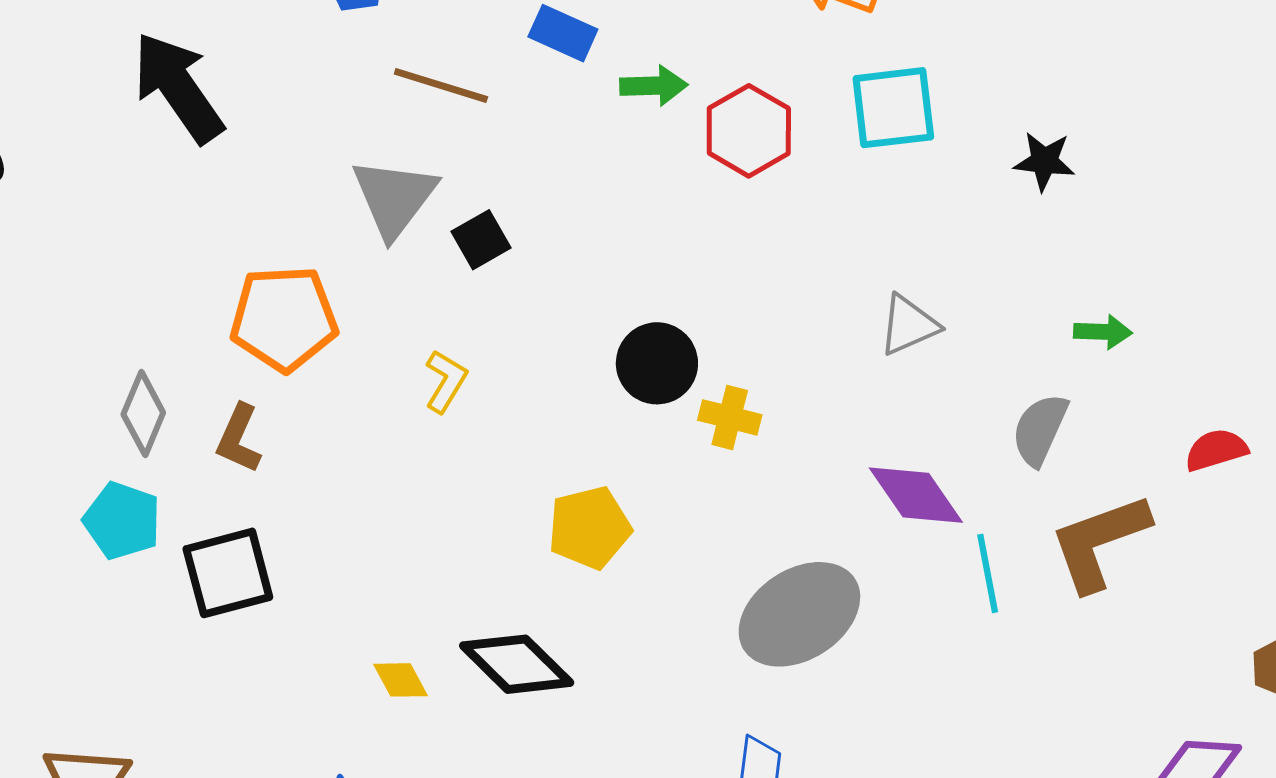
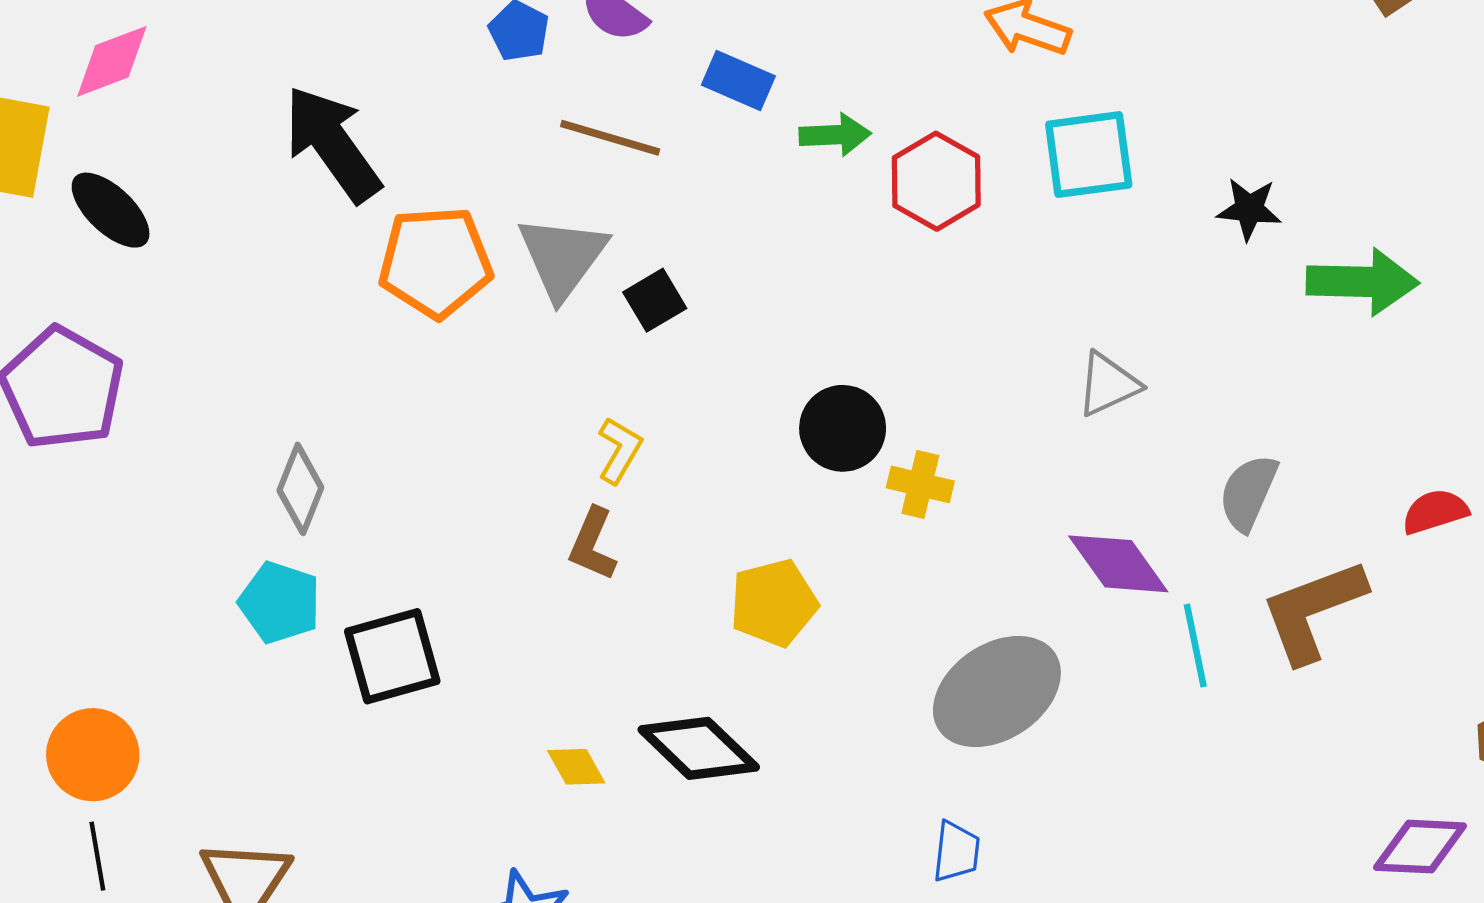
orange pentagon: (284, 318) -> (435, 262), moved
green arrow: (1103, 332) -> (1363, 282), moved, size x1.8
brown L-shape: (239, 439) -> (593, 544), moved

